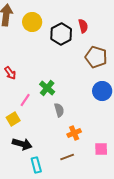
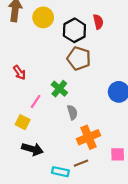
brown pentagon: (96, 57) -> (79, 58), moved
yellow square: (13, 119) -> (23, 122), turned -32
orange cross: (74, 133) -> (88, 137), size x1.5
cyan rectangle: (36, 165) -> (60, 172), moved, turned -63

